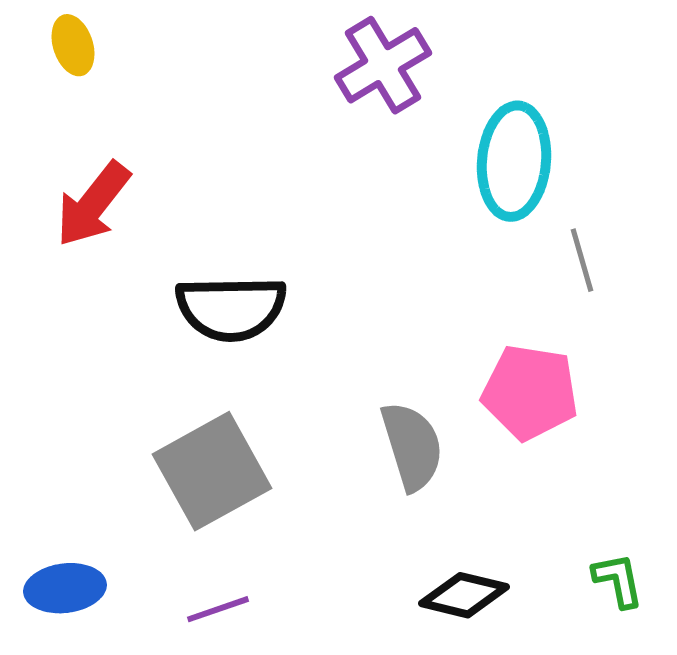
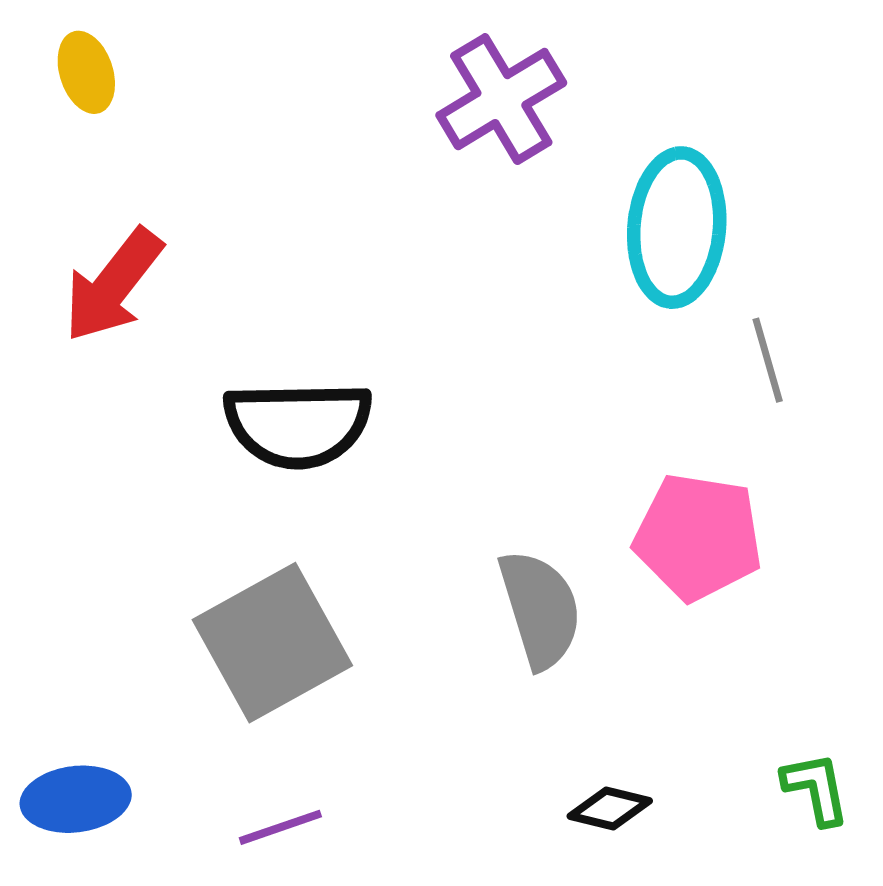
black diamond: (464, 595) -> (610, 809), size x0.7

